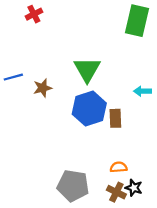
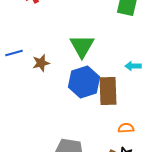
brown rectangle: (115, 118) -> (108, 91), size x1.6
orange semicircle: (119, 167) -> (126, 128), moved

